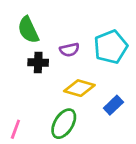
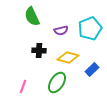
black cross: (38, 63) -> (39, 50), moved

